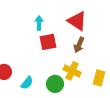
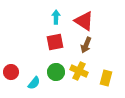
cyan arrow: (39, 23) -> (56, 17), moved
green circle: (55, 84) -> (56, 72), moved

